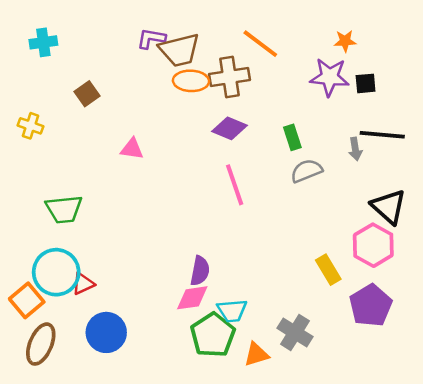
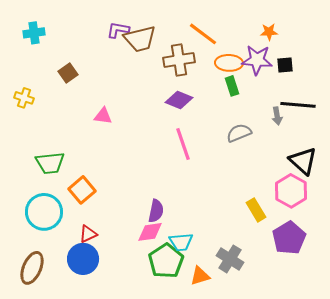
orange ellipse: (191, 81) -> (229, 63), moved
green rectangle: (292, 137) -> (232, 86), moved
red triangle: (83, 284) -> (88, 234), moved
orange square: (27, 300) -> (82, 190), moved

